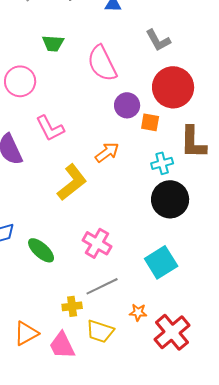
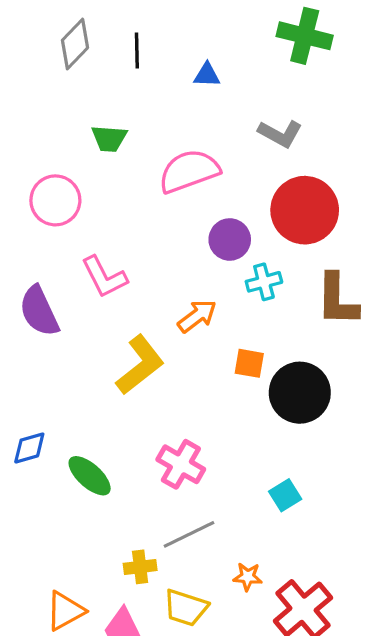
gray L-shape: (158, 40) -> (280, 134), turned -32
pink semicircle: (102, 63) -> (189, 171), turned 96
orange square: (150, 122) -> (249, 363), moved
cyan cross: (162, 163) -> (264, 282), moved
cyan square: (161, 262) -> (285, 495), size x0.6

